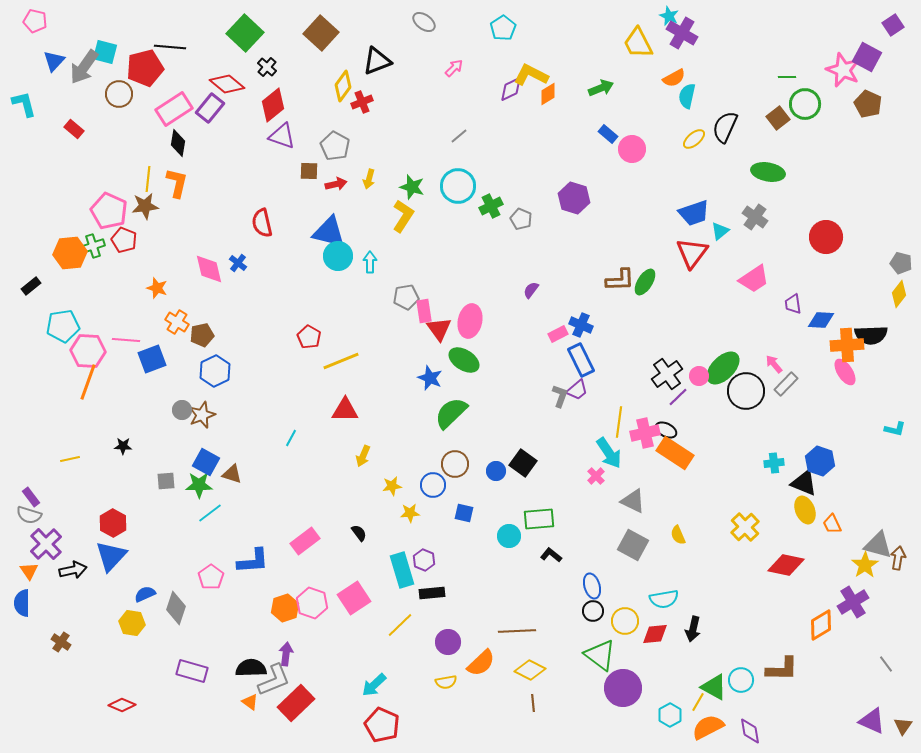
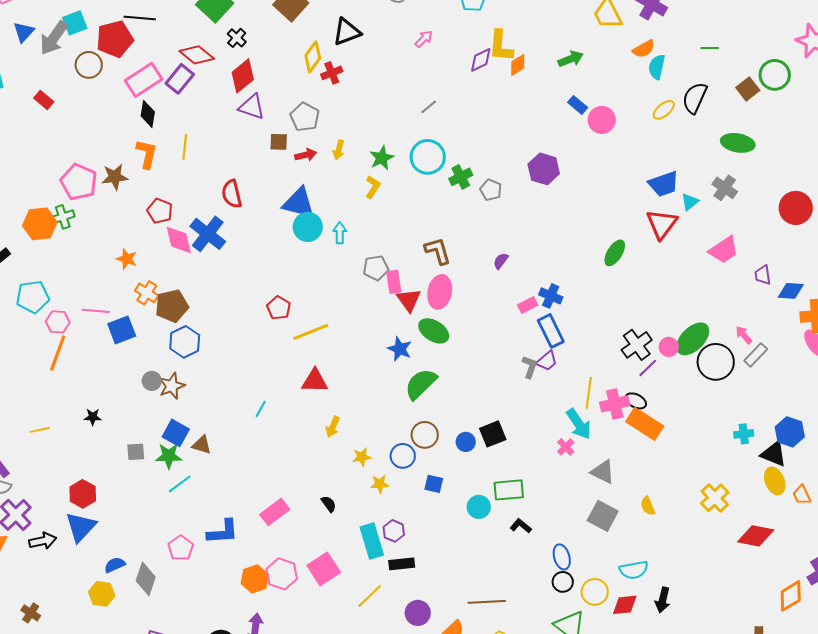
cyan square: (105, 52) -> (75, 23), turned -35
yellow L-shape: (531, 75) -> (501, 46), turned -112
green line: (787, 77) -> (710, 48), moved
yellow line: (148, 179) -> (185, 147), moved
green star: (412, 187) -> (382, 158), turned 30
yellow L-shape: (403, 216) -> (373, 187), size x0.7
red pentagon: (124, 240) -> (160, 211), moved
blue cross: (238, 263) -> (208, 234), size x2.0
brown L-shape: (620, 280) -> (438, 251), moved, turned -104
brown pentagon: (202, 335) -> (172, 306), size x1.4
pink hexagon: (88, 351) -> (58, 322), size x0.7
black square: (523, 463) -> (493, 434), turned 32

